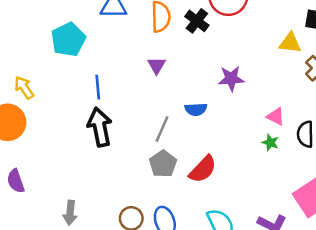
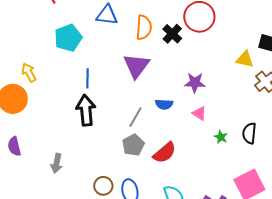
purple triangle: (157, 65) -> (136, 66), size x1.8
pink triangle: (276, 116) -> (199, 113), moved
gray arrow: (70, 213) -> (57, 163), moved

